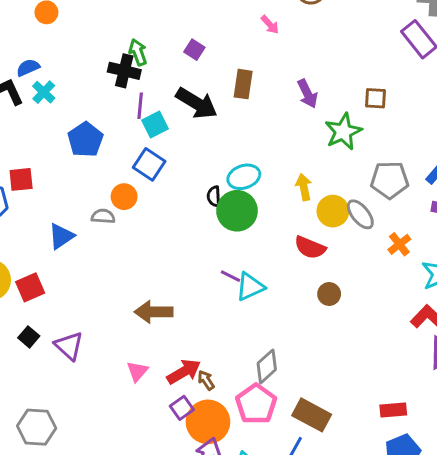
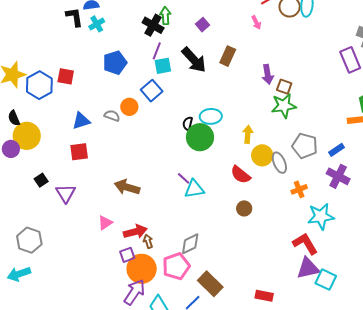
brown square: (376, 98) -> (284, 87), moved
red square: (30, 287) -> (79, 152), moved

